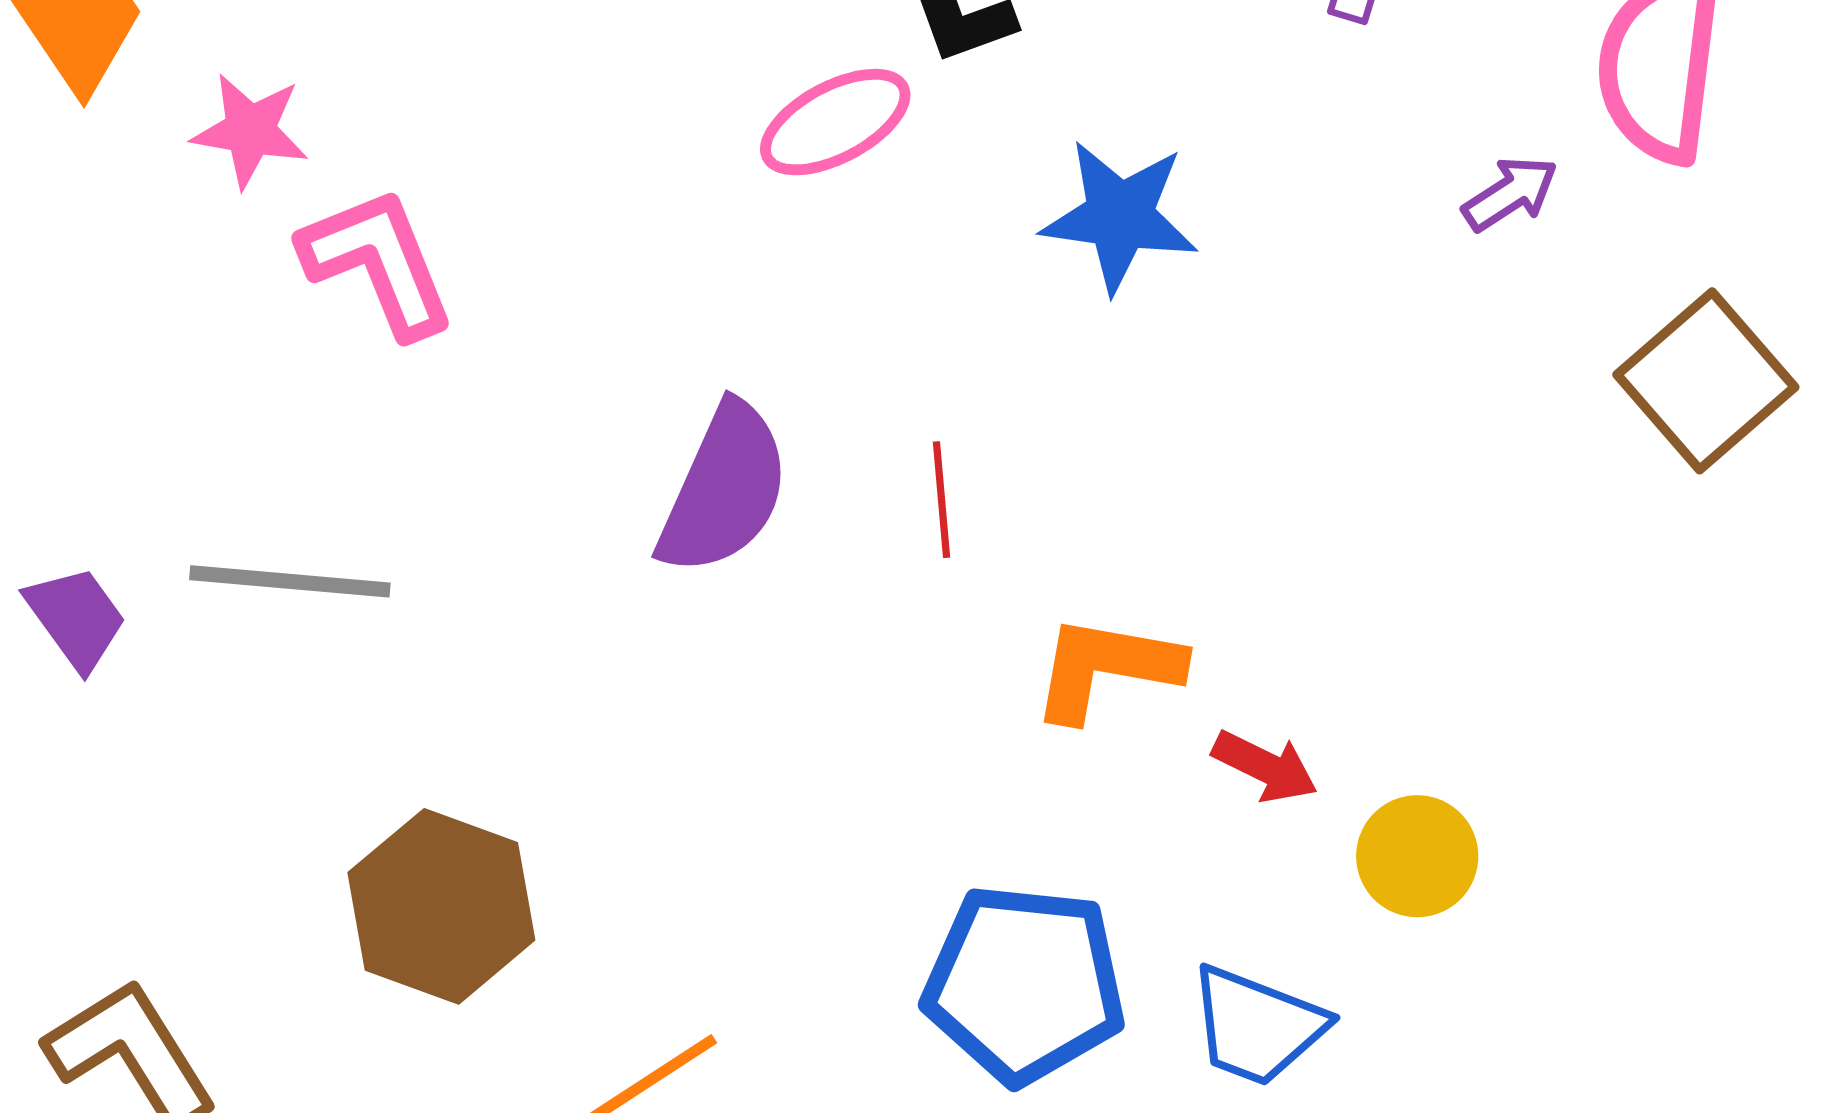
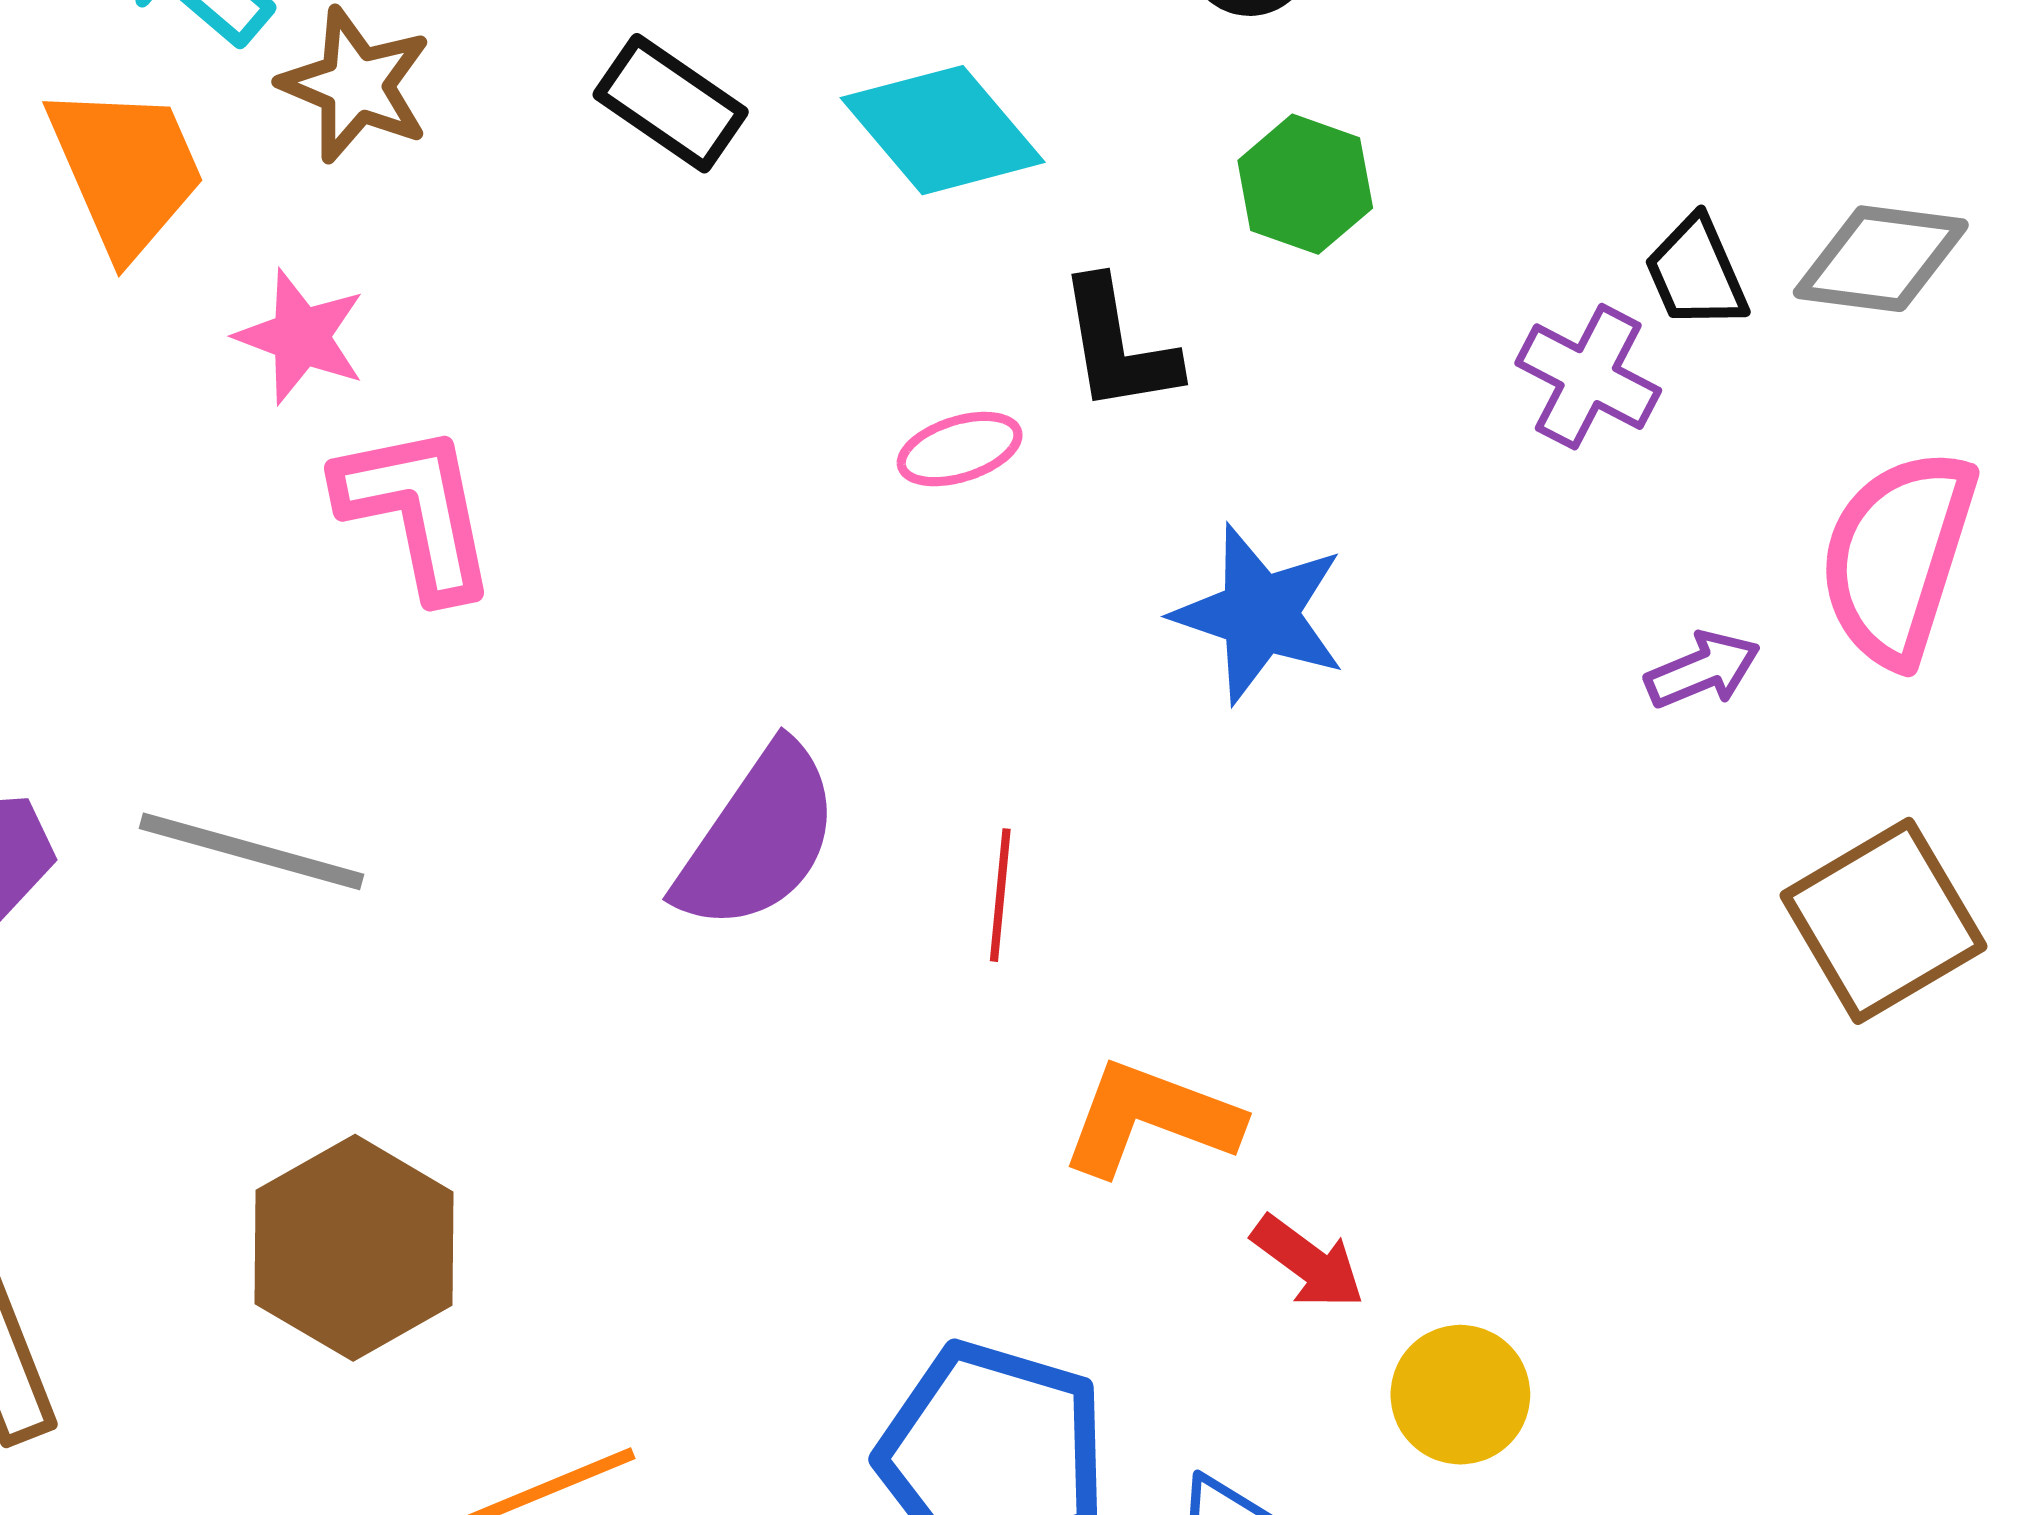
pink ellipse: (835, 122) -> (960, 449), size x0.7

